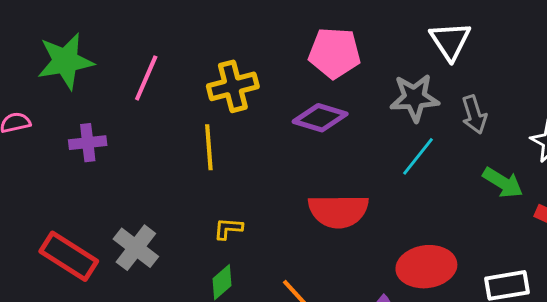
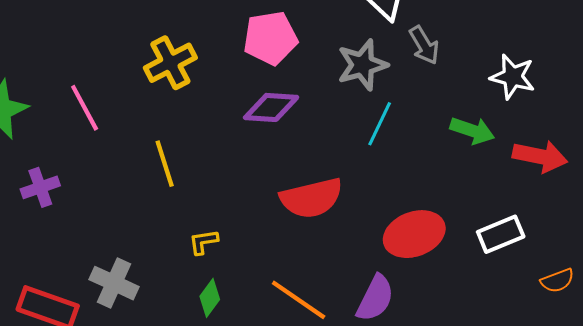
pink line: (146, 78) -> (85, 108), turned -39
yellow cross: (233, 86) -> (170, 63), moved
gray arrow: (474, 115) -> (424, 45), moved

